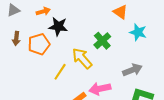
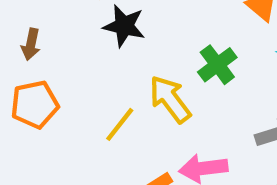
orange pentagon: (39, 44) -> (35, 104), moved

